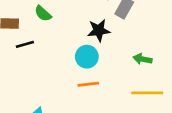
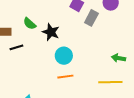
black star: (99, 30) -> (51, 32), moved, turned 30
green arrow: (143, 59) -> (118, 58), moved

